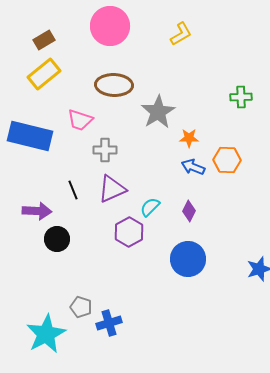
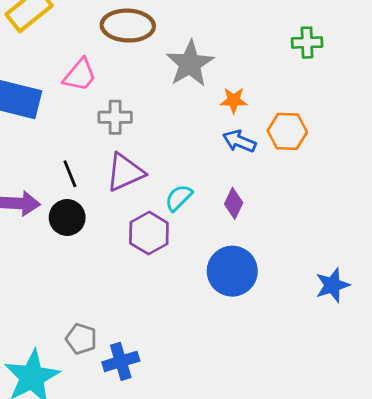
pink trapezoid: (80, 120) -> (80, 75), turned -68
black circle: (57, 239) -> (67, 217), moved

